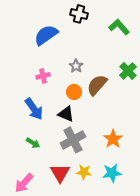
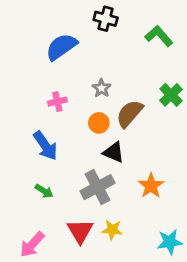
black triangle: (66, 114) -> (114, 152), moved
cyan star: (112, 173) -> (170, 242), moved

